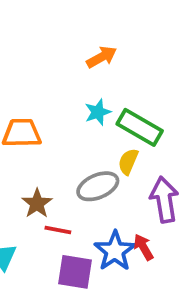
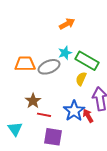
gray ellipse: (98, 186) -> (49, 67), moved
red arrow: (143, 247) -> (88, 116), moved
blue star: (115, 251) -> (74, 111), moved

